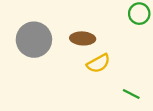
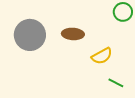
yellow semicircle: (98, 63) -> (102, 56), moved

